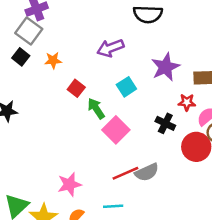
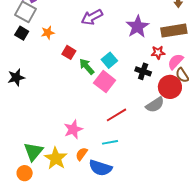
cyan square: (126, 87) -> (109, 60), moved
gray semicircle: (147, 172) -> (155, 105), moved

